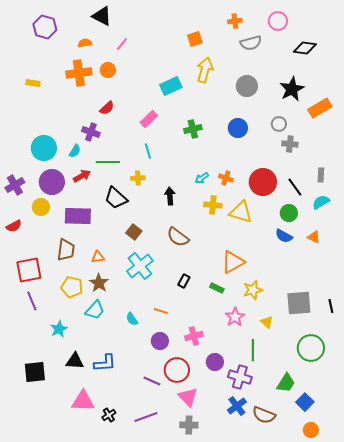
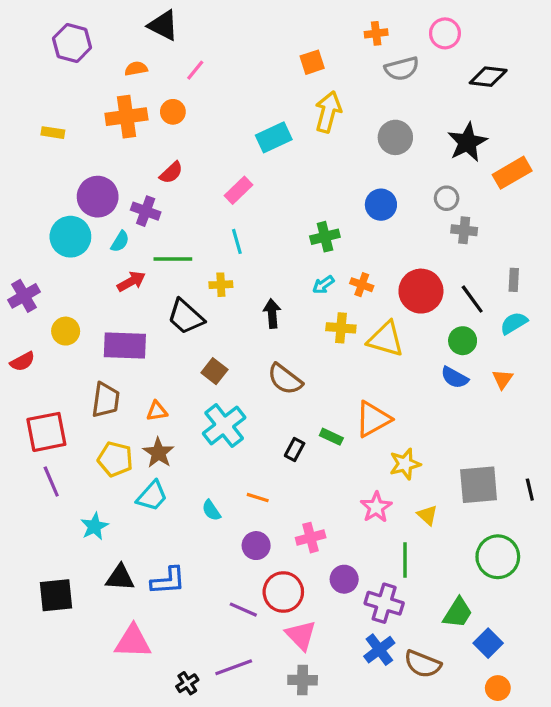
green cross: (193, 129) -> (325, 237), moved
purple circle: (52, 182) -> (98, 197), moved
orange triangle: (314, 237) -> (503, 379), turned 40
green rectangle: (217, 288) -> (331, 437), moved
black cross: (109, 415) -> (187, 683), moved

